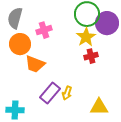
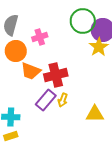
yellow star: (86, 37) -> (99, 47), moved
red cross: (91, 56) -> (56, 75), moved, size x1.6

